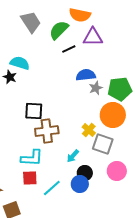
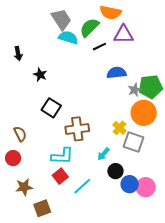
cyan semicircle: (20, 63) -> (68, 38), moved
gray star: (96, 88) -> (135, 90), moved
black square: (34, 111) -> (51, 108), moved, turned 30
pink circle: (117, 171) -> (146, 187), moved
red square: (30, 178) -> (60, 176), turned -35
blue circle: (80, 184) -> (130, 184), moved

